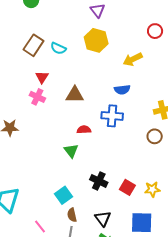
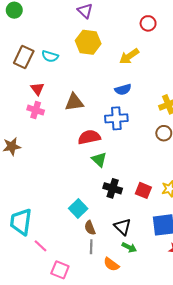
red semicircle: (84, 130) -> (89, 137), size x1.5
green triangle: (71, 151) -> (99, 160), moved
pink line: (40, 226) -> (40, 246), moved

